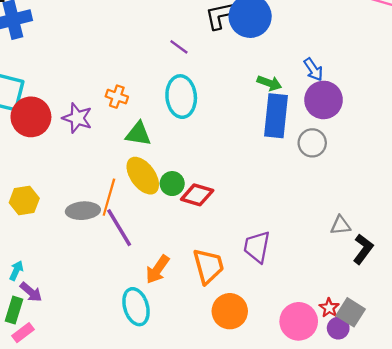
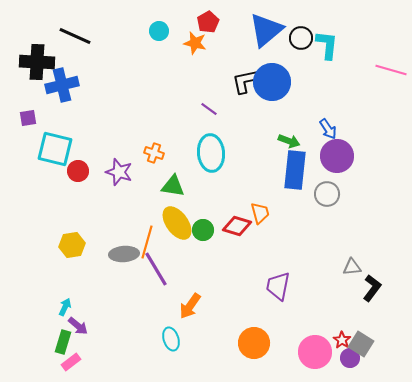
red circle: (31, 117) -> (78, 171), size x0.6
red diamond: (197, 195) -> (237, 226), moved
orange trapezoid: (208, 266) -> (260, 213), moved, size x0.7
cyan ellipse: (136, 307) -> (171, 339), size x0.7

